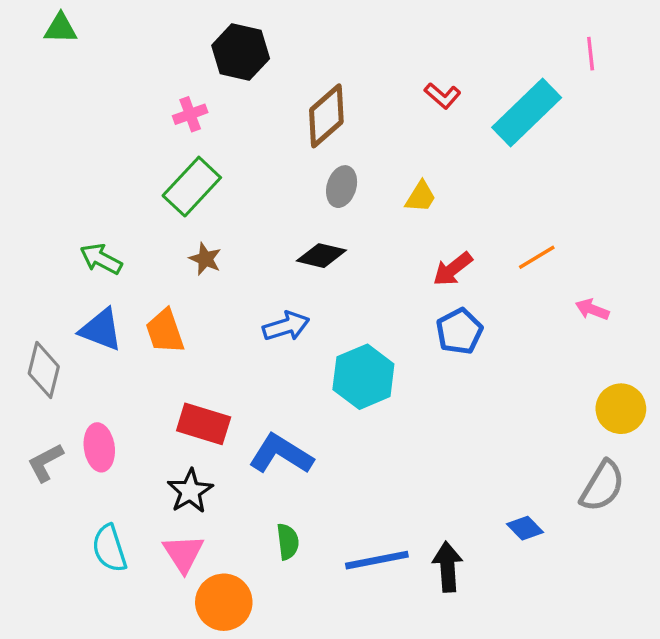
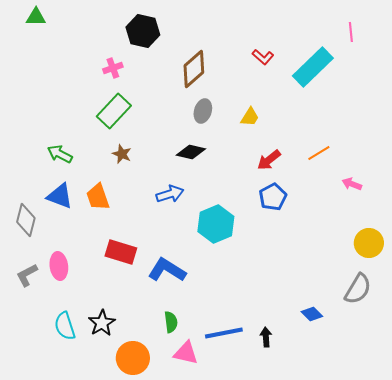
black star: (190, 491) -> (102, 323), moved
pink triangle: (183, 553) -> (186, 353), moved, turned -44
black arrow: (448, 567) -> (266, 337), size x0.7

